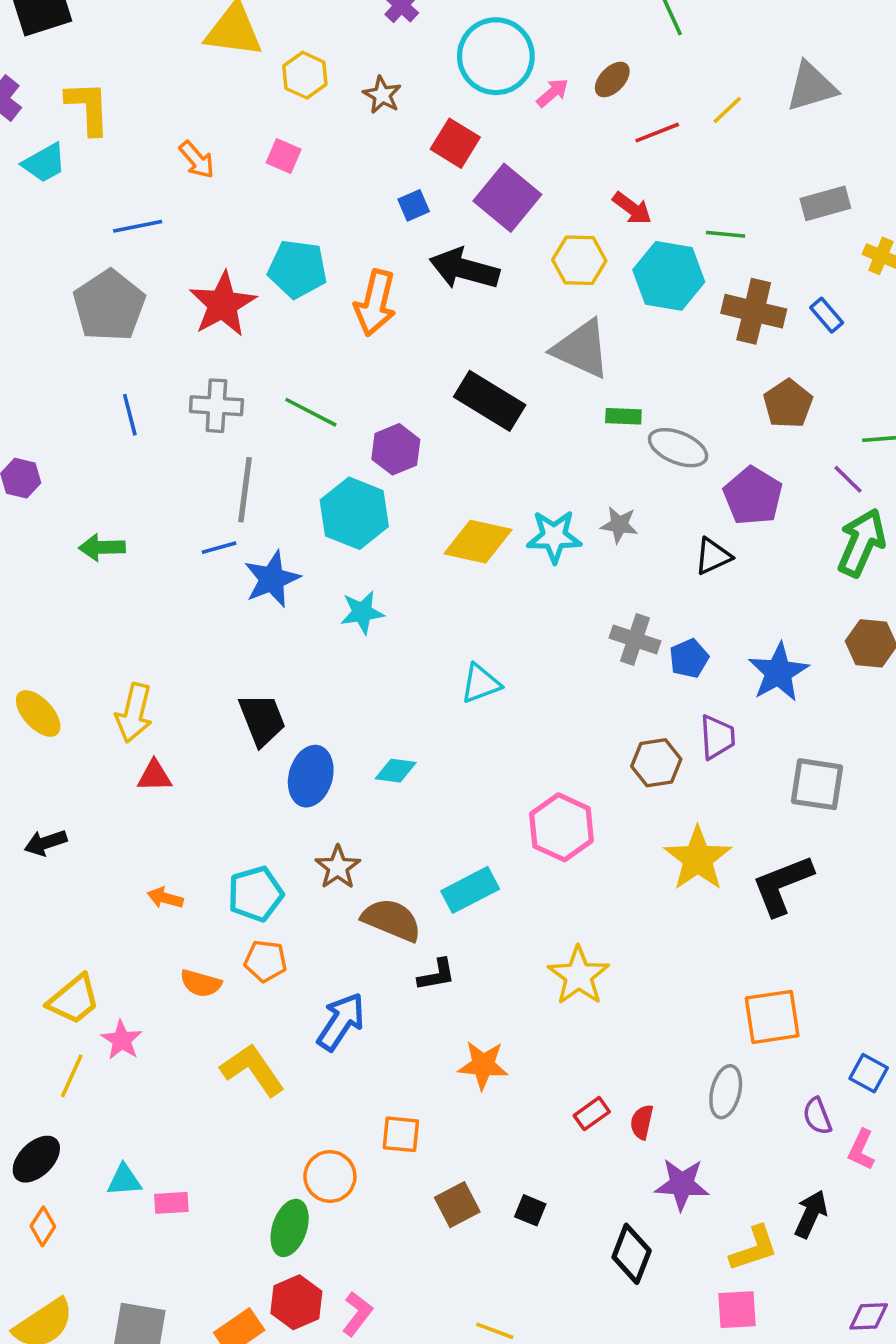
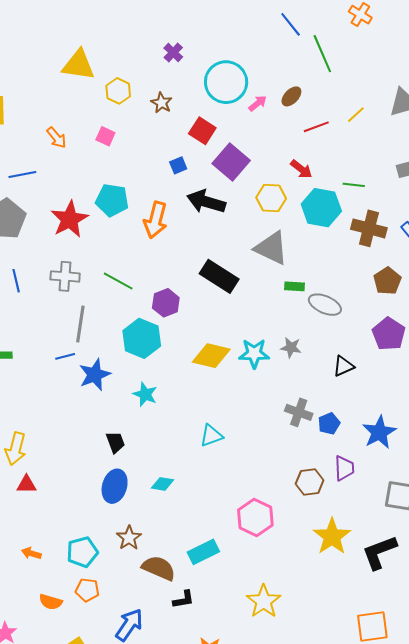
purple pentagon: (753, 496) -> (389, 334), moved
cyan star: (362, 612) -> (145, 394), turned 30
black trapezoid: (262, 720) -> (115, 442), moved, size x0.7

